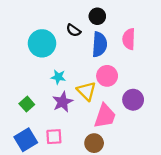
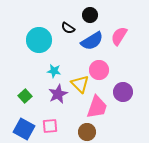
pink semicircle: (129, 39) -> (119, 36), turned 30
blue semicircle: (99, 44) -> (92, 41), turned 55
blue square: (26, 140) -> (24, 129), turned -30

